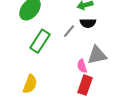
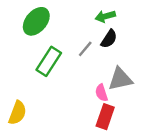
black semicircle: (88, 23) -> (109, 39), turned -56
yellow semicircle: (30, 84) -> (17, 113), moved

